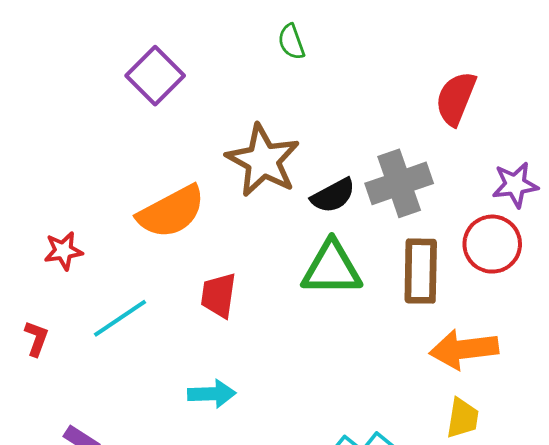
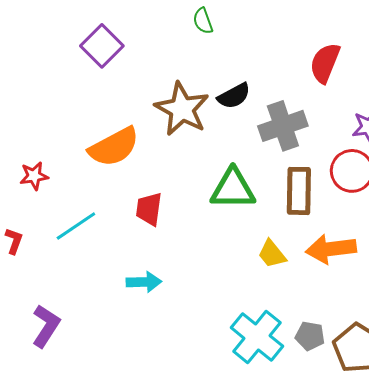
black semicircle: (333, 196) -> (234, 96), moved
yellow trapezoid: (463, 418) -> (272, 254), moved, turned 132

